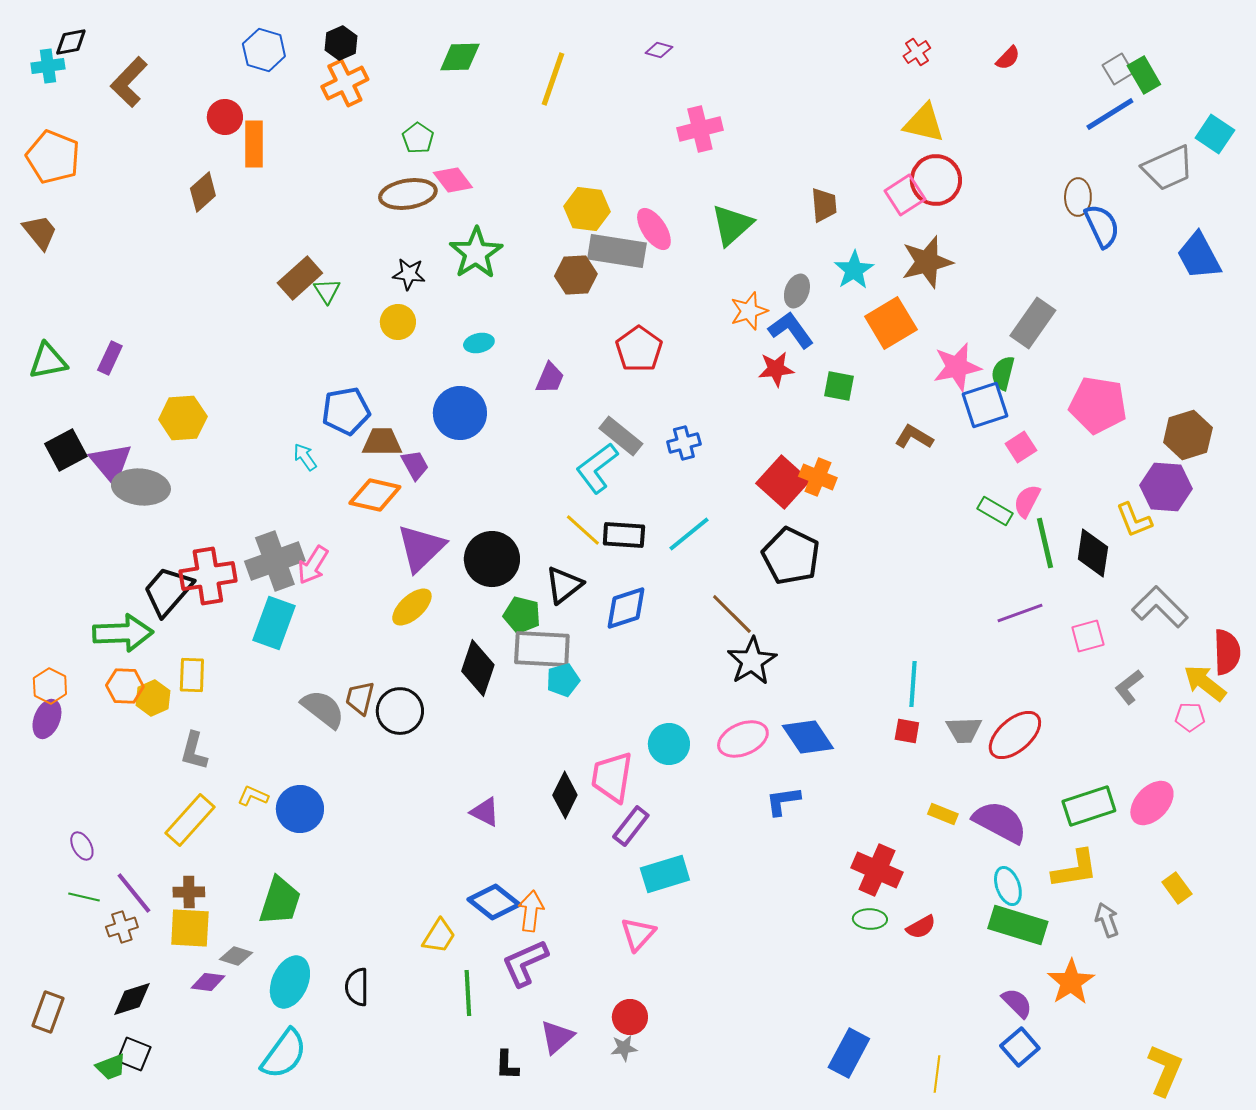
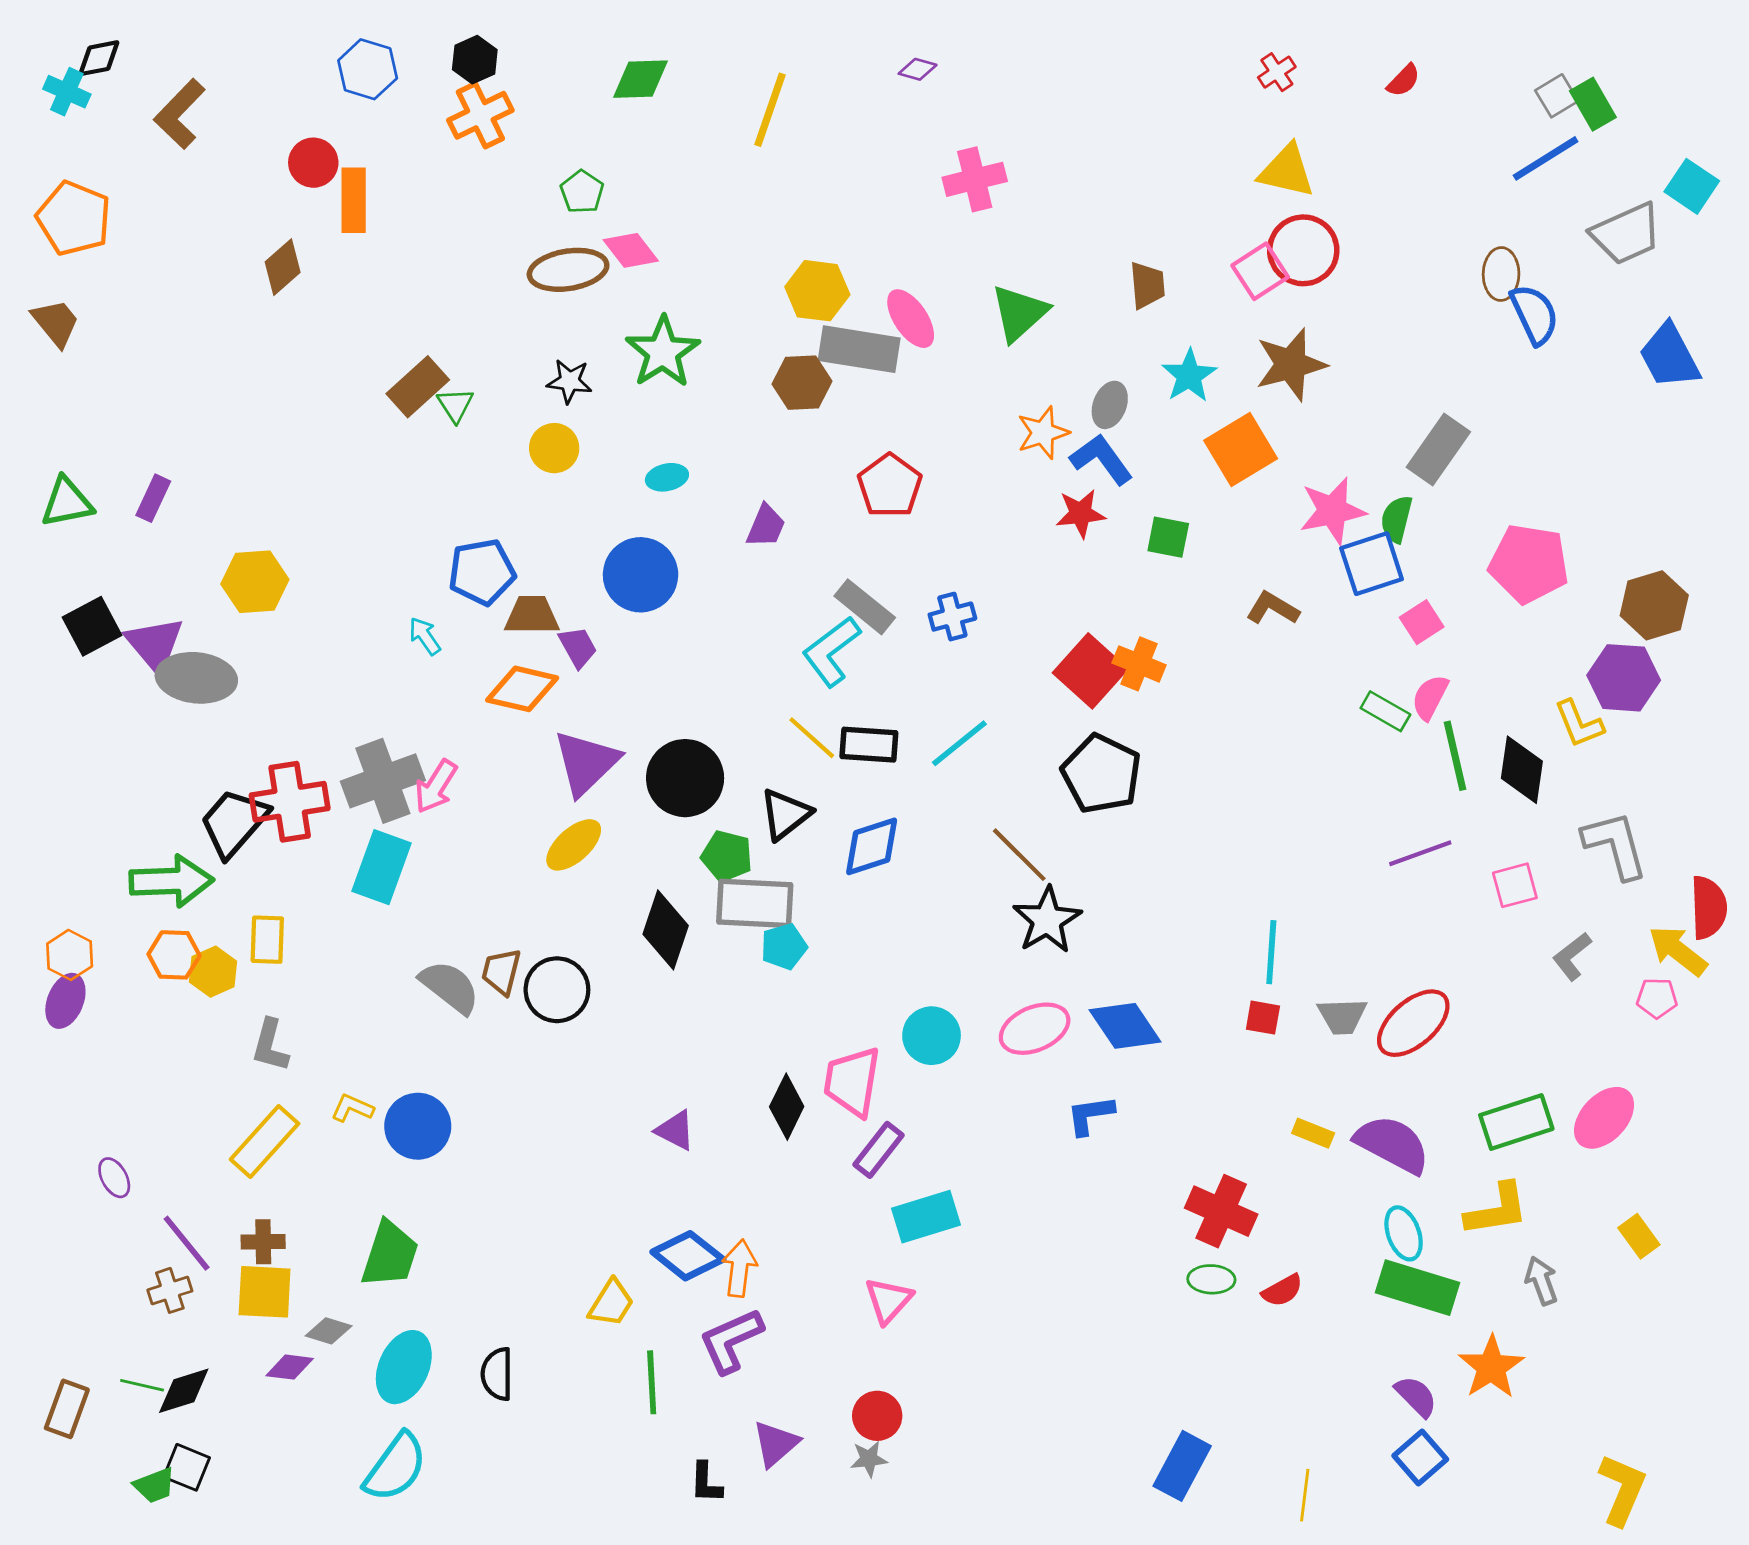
cyan cross: (48, 66) -> (67, 92), turned 32
gray L-shape: (1160, 607) -> (1615, 845), turned 30
green line: (84, 897) -> (142, 1385), moved

